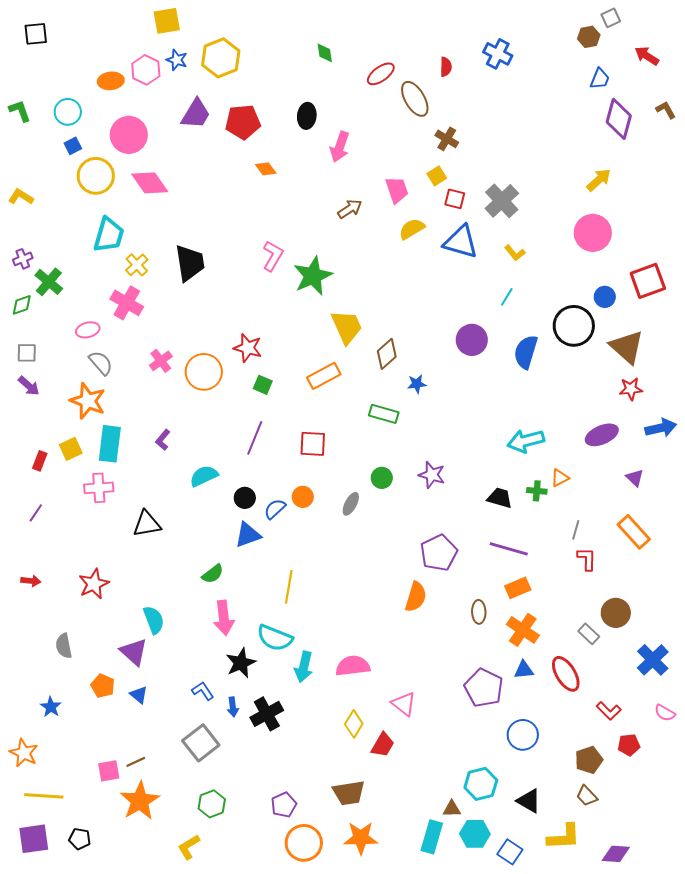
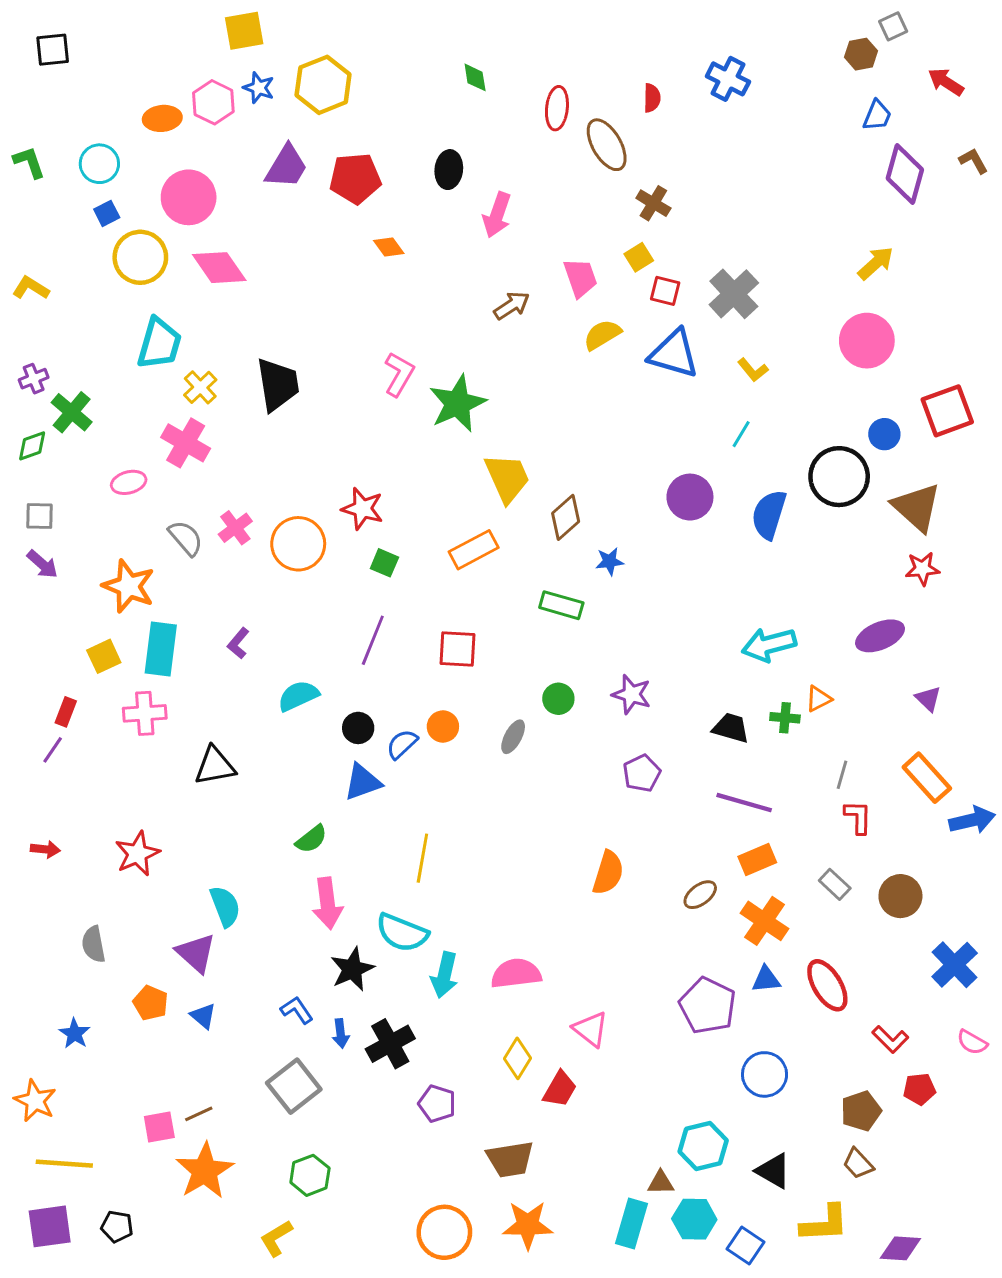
red ellipse: (381, 74) -> (557, 108), turned -48
gray semicircle: (101, 363) -> (186, 538), moved
blue arrow: (661, 428) -> (972, 820), moved
red rectangle: (40, 461) -> (66, 712), moved
purple pentagon: (439, 553) -> (642, 773), moved, size x0.7
brown ellipse: (479, 612) -> (700, 895), turned 55
gray rectangle: (589, 634) -> (835, 884), moved
purple pentagon: (284, 805) -> (437, 1104), moved, turned -30

